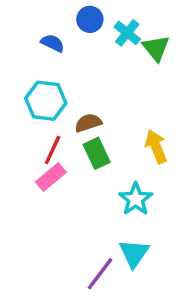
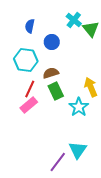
blue circle: (90, 19) -> (52, 42), moved
blue semicircle: (53, 43) -> (30, 26), turned -104
cyan star: (136, 199) -> (79, 107), moved

